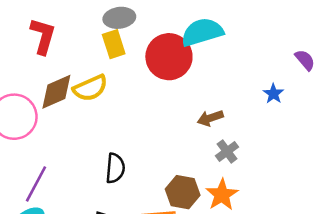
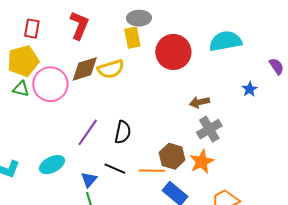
cyan semicircle: (202, 32) -> (225, 41), moved
gray cross: (227, 151) -> (209, 129), size x1.4
purple line: (36, 184) -> (88, 132), moved

